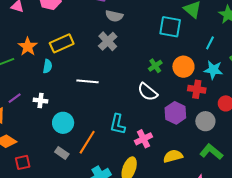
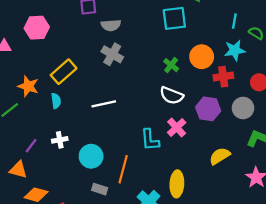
cyan line: (210, 43) -> (234, 21), moved
pink cross: (143, 139) -> (177, 128), moved

